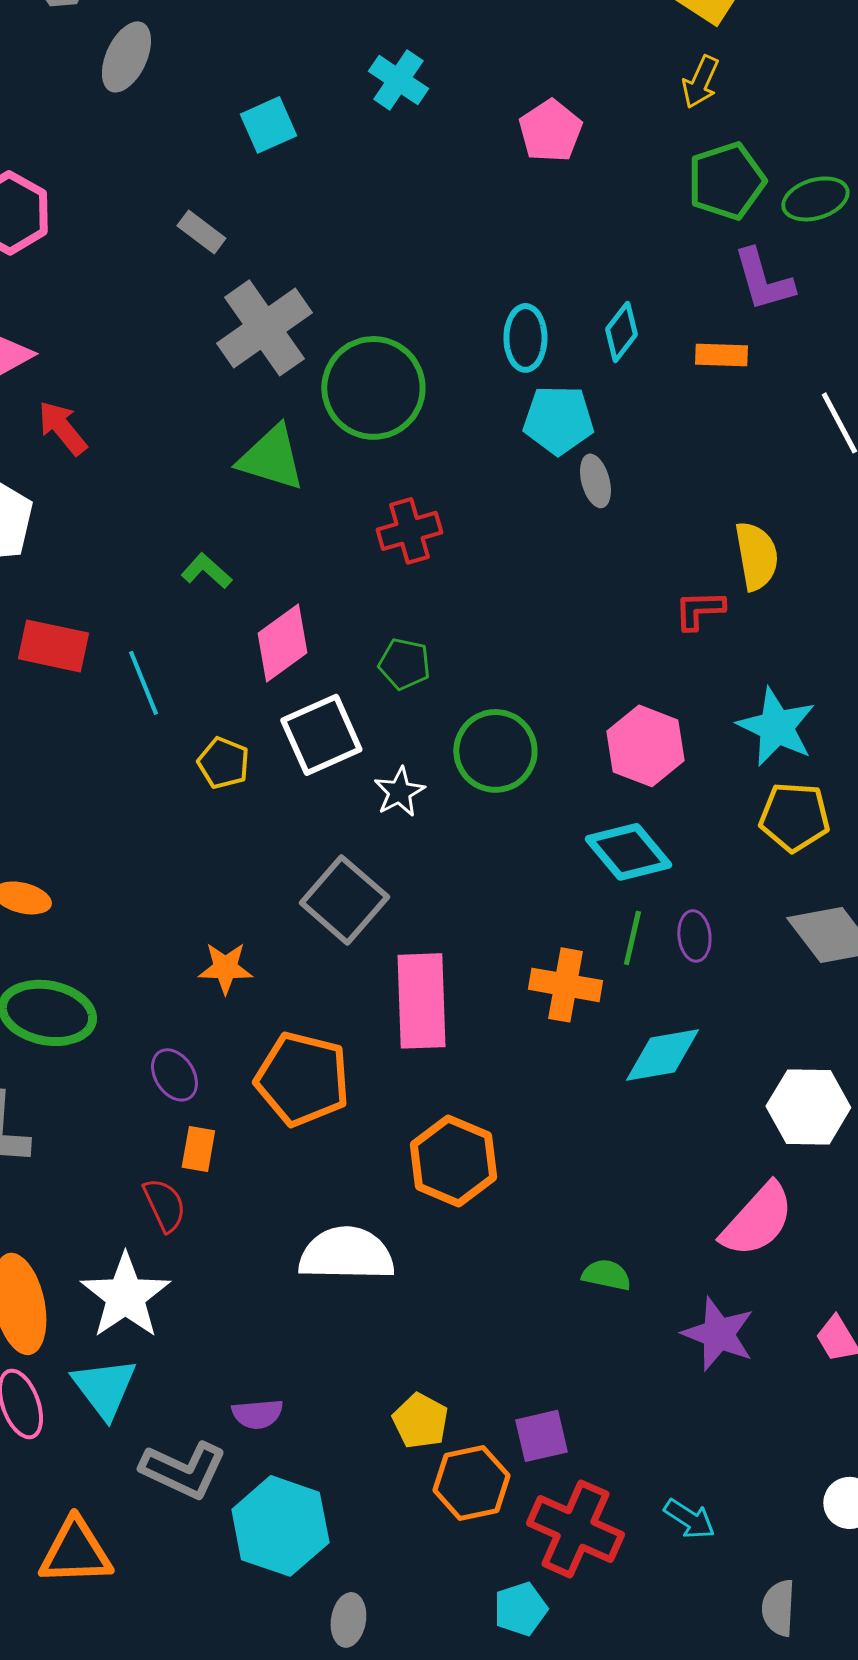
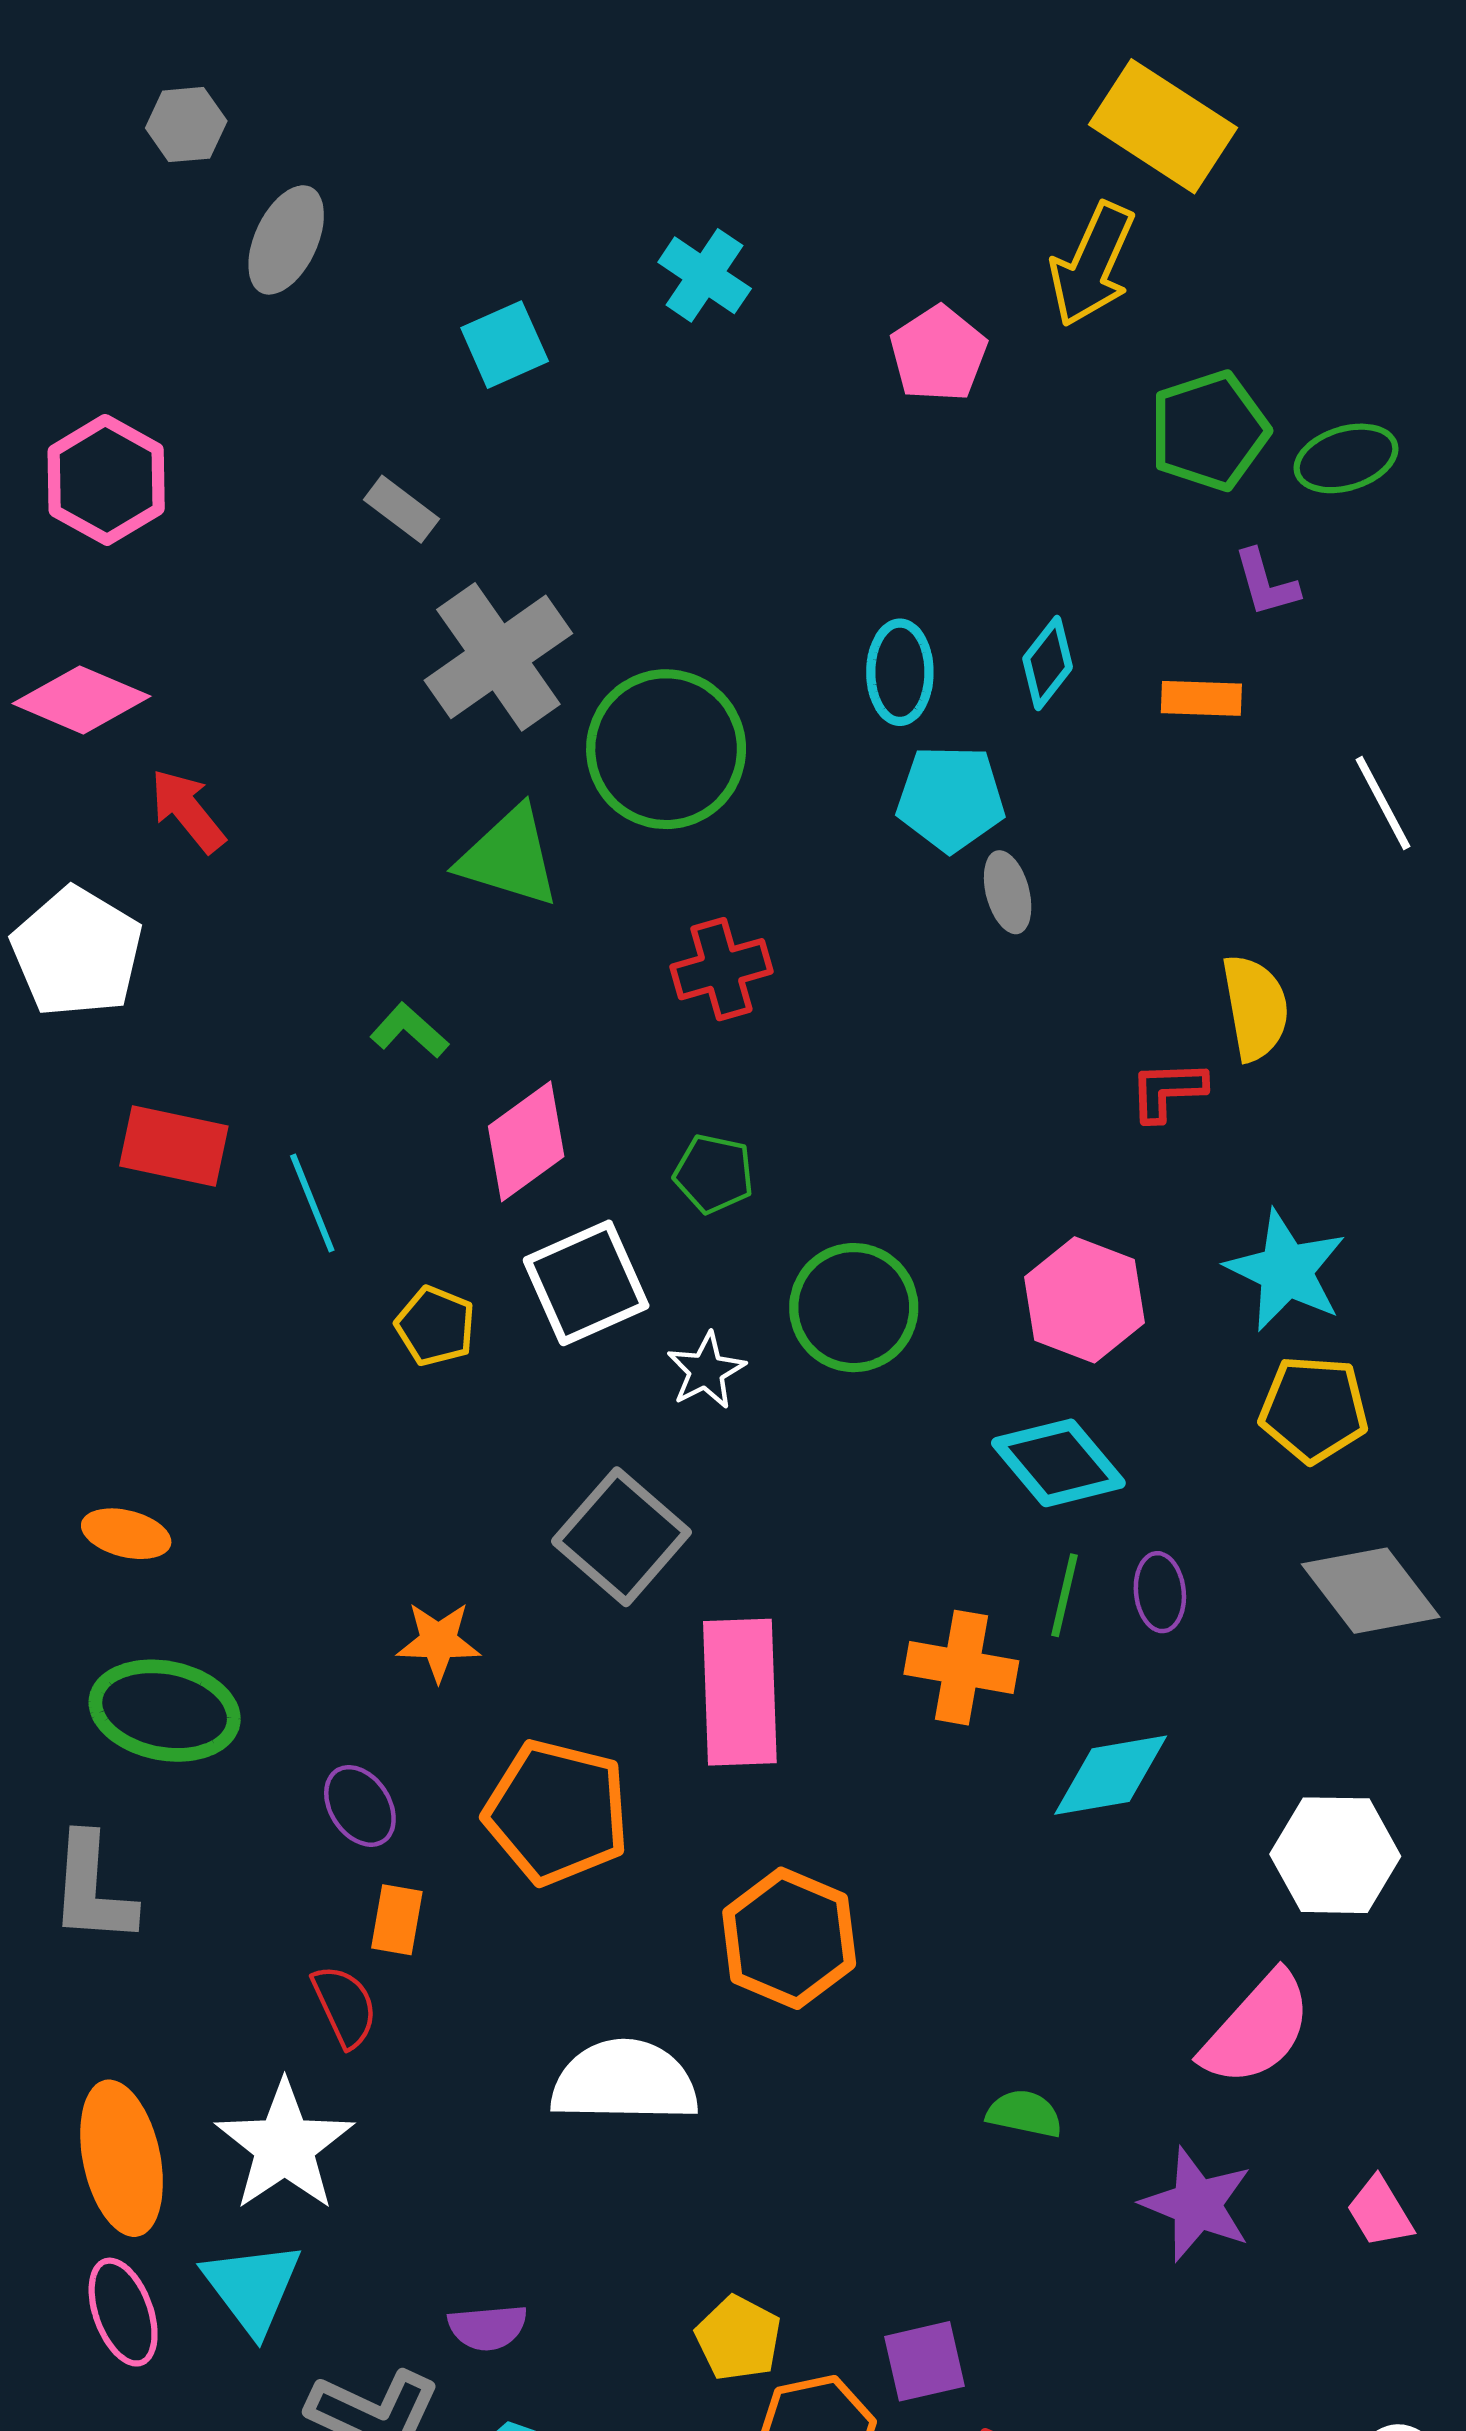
yellow arrow: (700, 82) -> (1092, 265), moved, size x1.5
purple L-shape: (763, 280) -> (1266, 583), size x0.7

